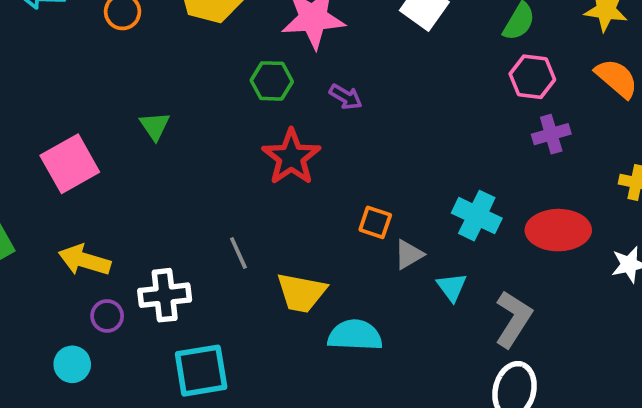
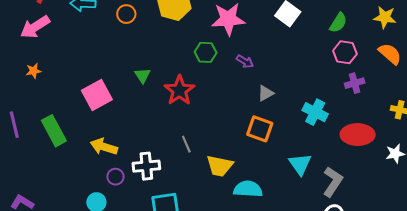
red star: (291, 157) -> (179, 90), moved
cyan cross: (477, 216) -> (315, 112), moved
orange square: (375, 222) -> (260, 129), size x1.5
gray triangle: (409, 254) -> (266, 93), moved
cyan triangle: (452, 287) -> (300, 164), size x1.4

